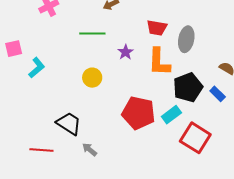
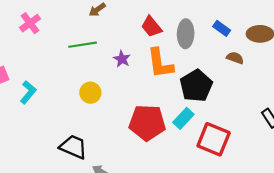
red trapezoid: (157, 28) -> (151, 27), turned 50
blue rectangle: (218, 94) -> (222, 28), moved

